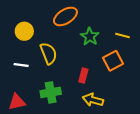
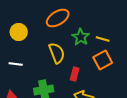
yellow line: (122, 35) -> (103, 39), moved
yellow semicircle: (49, 53) -> (57, 53), moved

